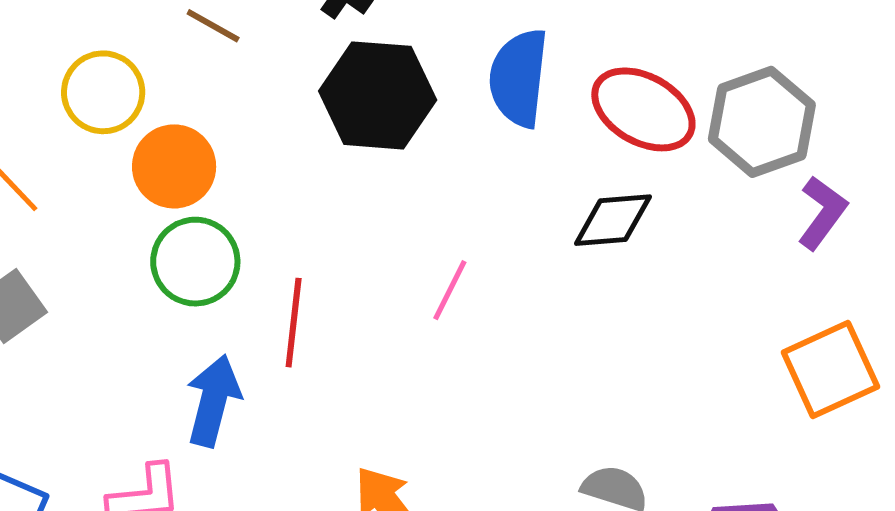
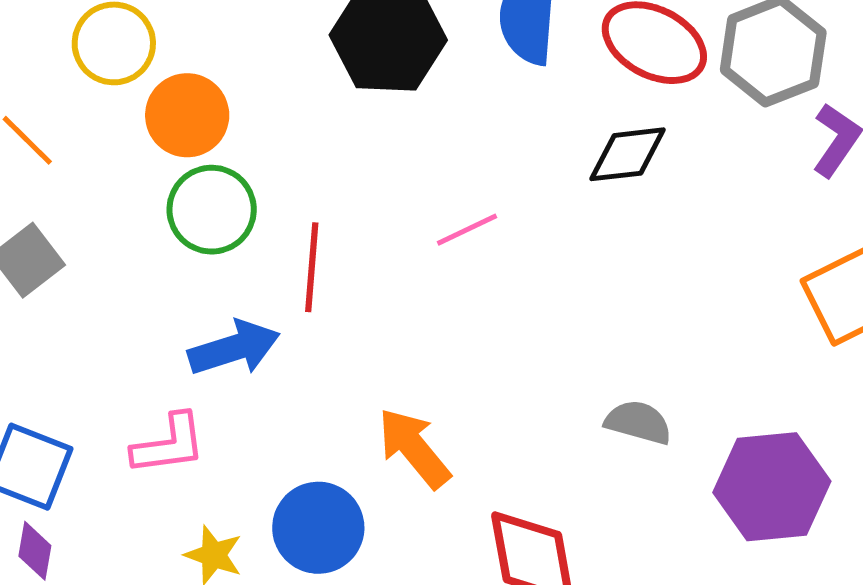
pink line: (450, 290) -> (467, 230), turned 40
blue arrow: (213, 401) -> (234, 348), turned 60

